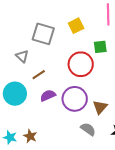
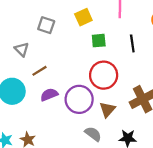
gray square: (43, 34) -> (46, 25), size x0.7
green square: (100, 47) -> (99, 41), moved
red circle: (81, 64) -> (104, 75), moved

